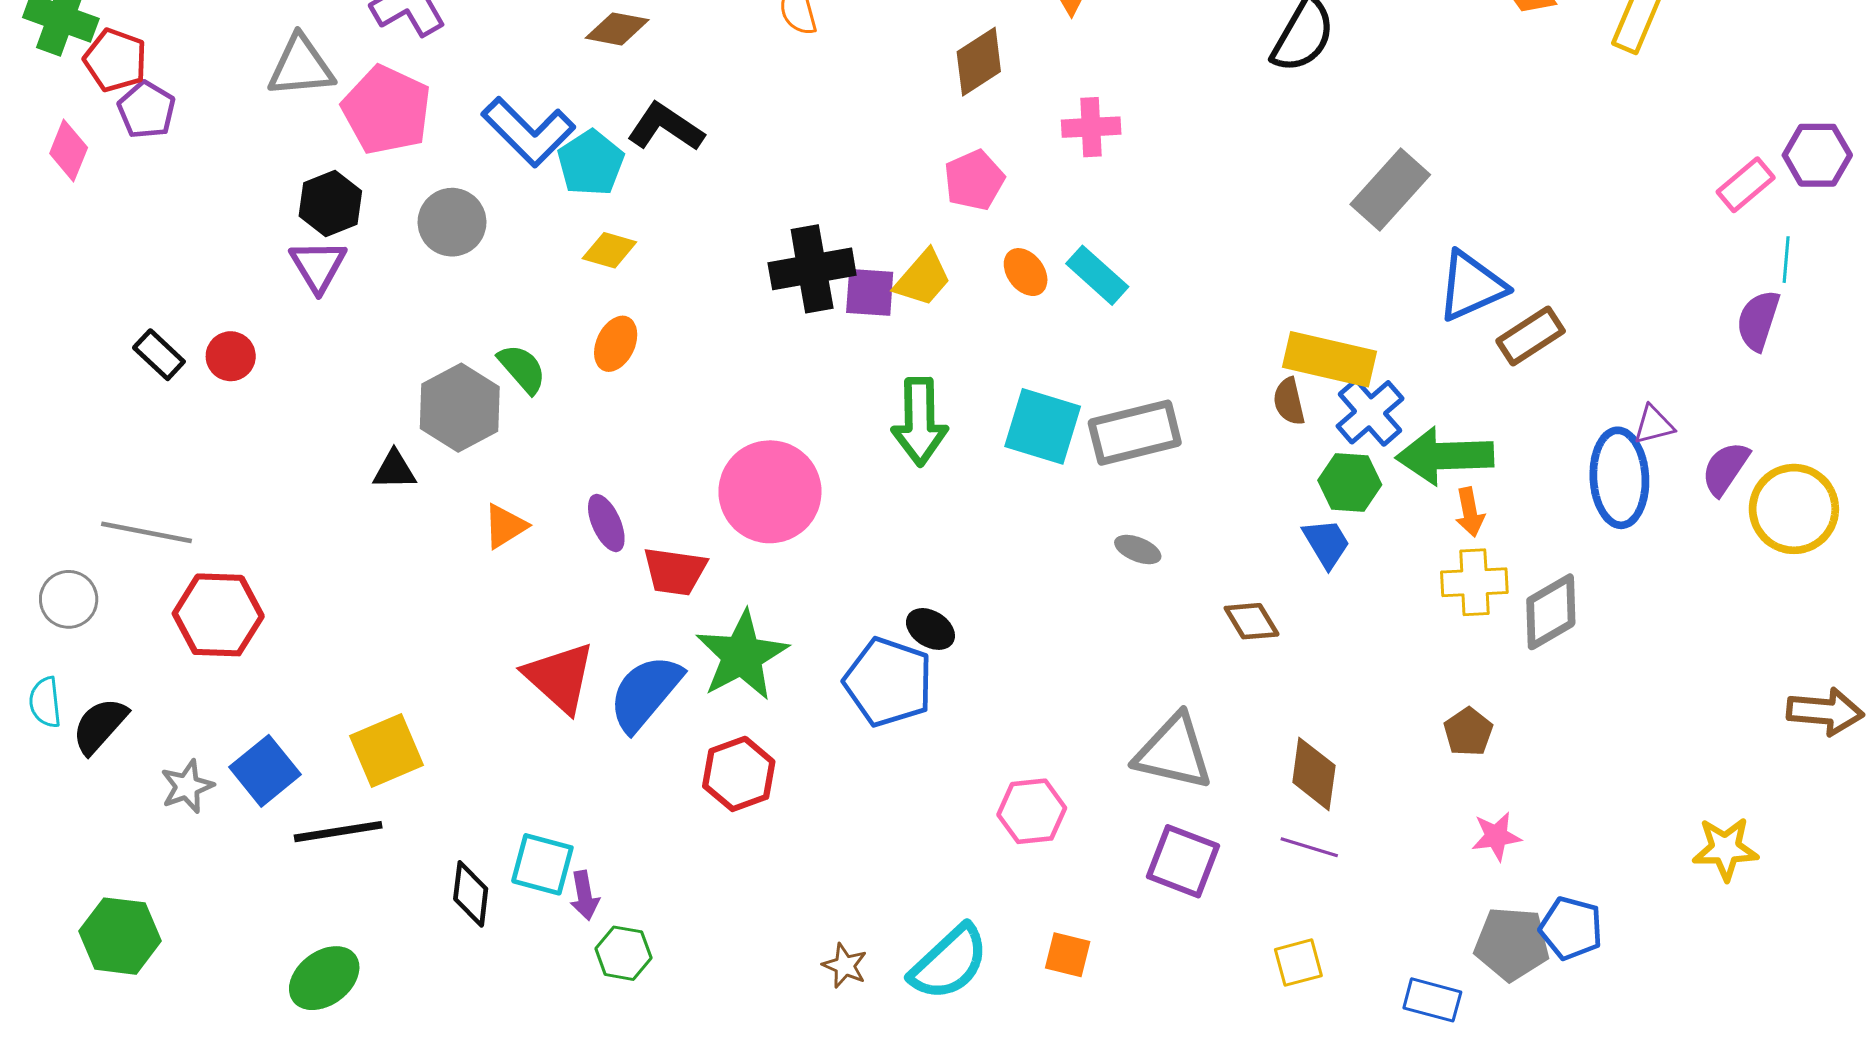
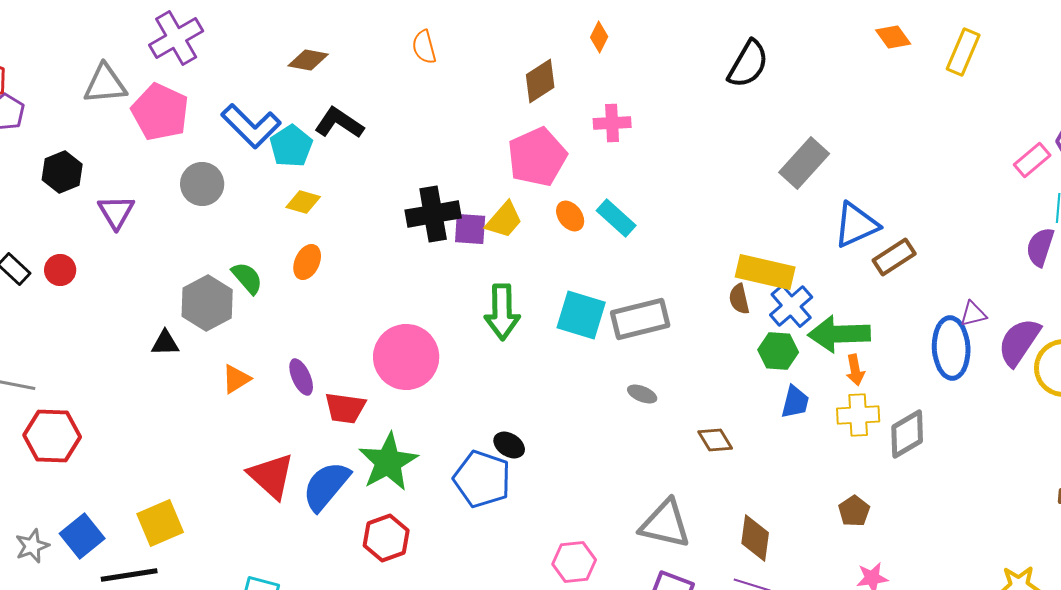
pink pentagon: (974, 180) -> (537, 157), size x1.5
black hexagon: (330, 203) -> (62, 172), moved
purple semicircle: (1725, 468) -> (1019, 342), size x1.4
blue trapezoid: (1326, 543) -> (795, 402), moved, turned 45

